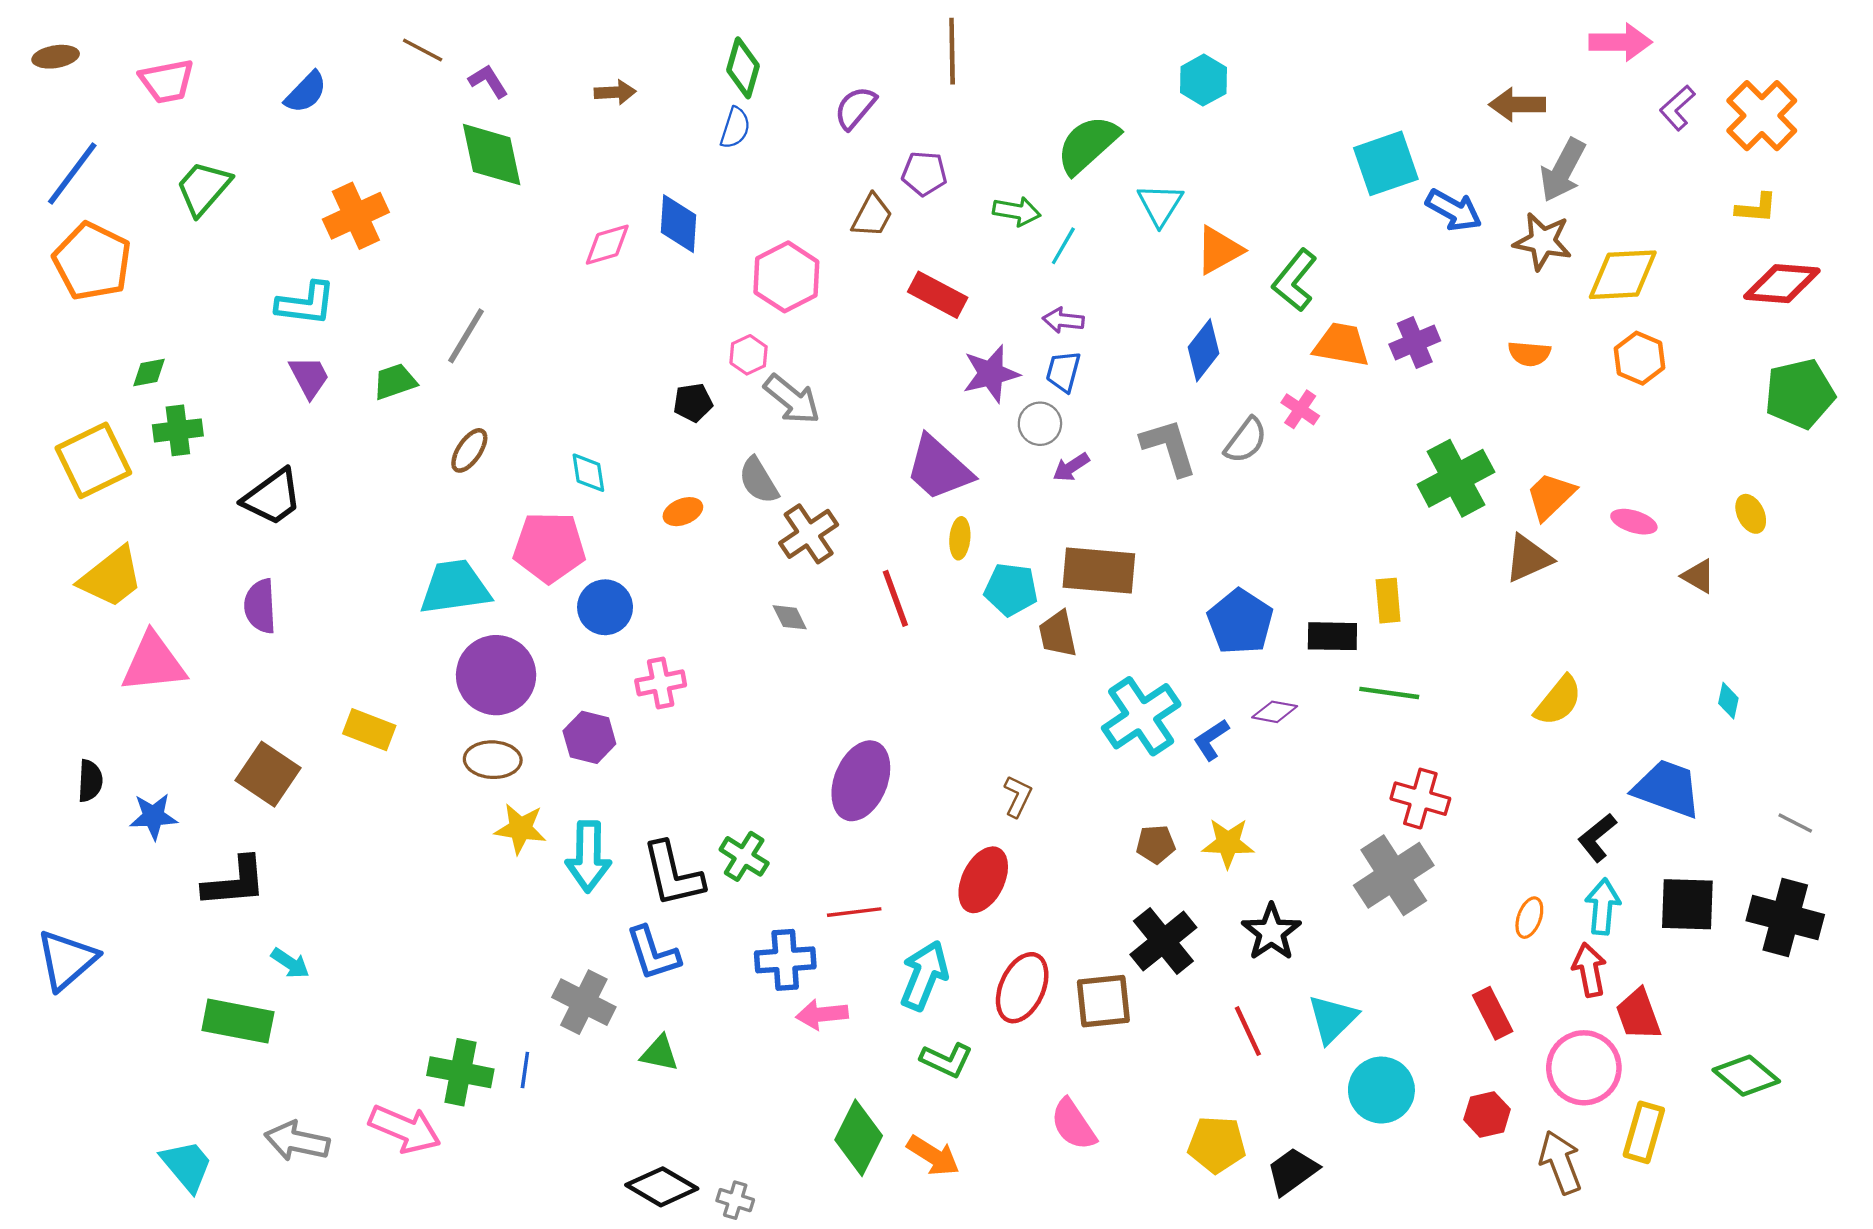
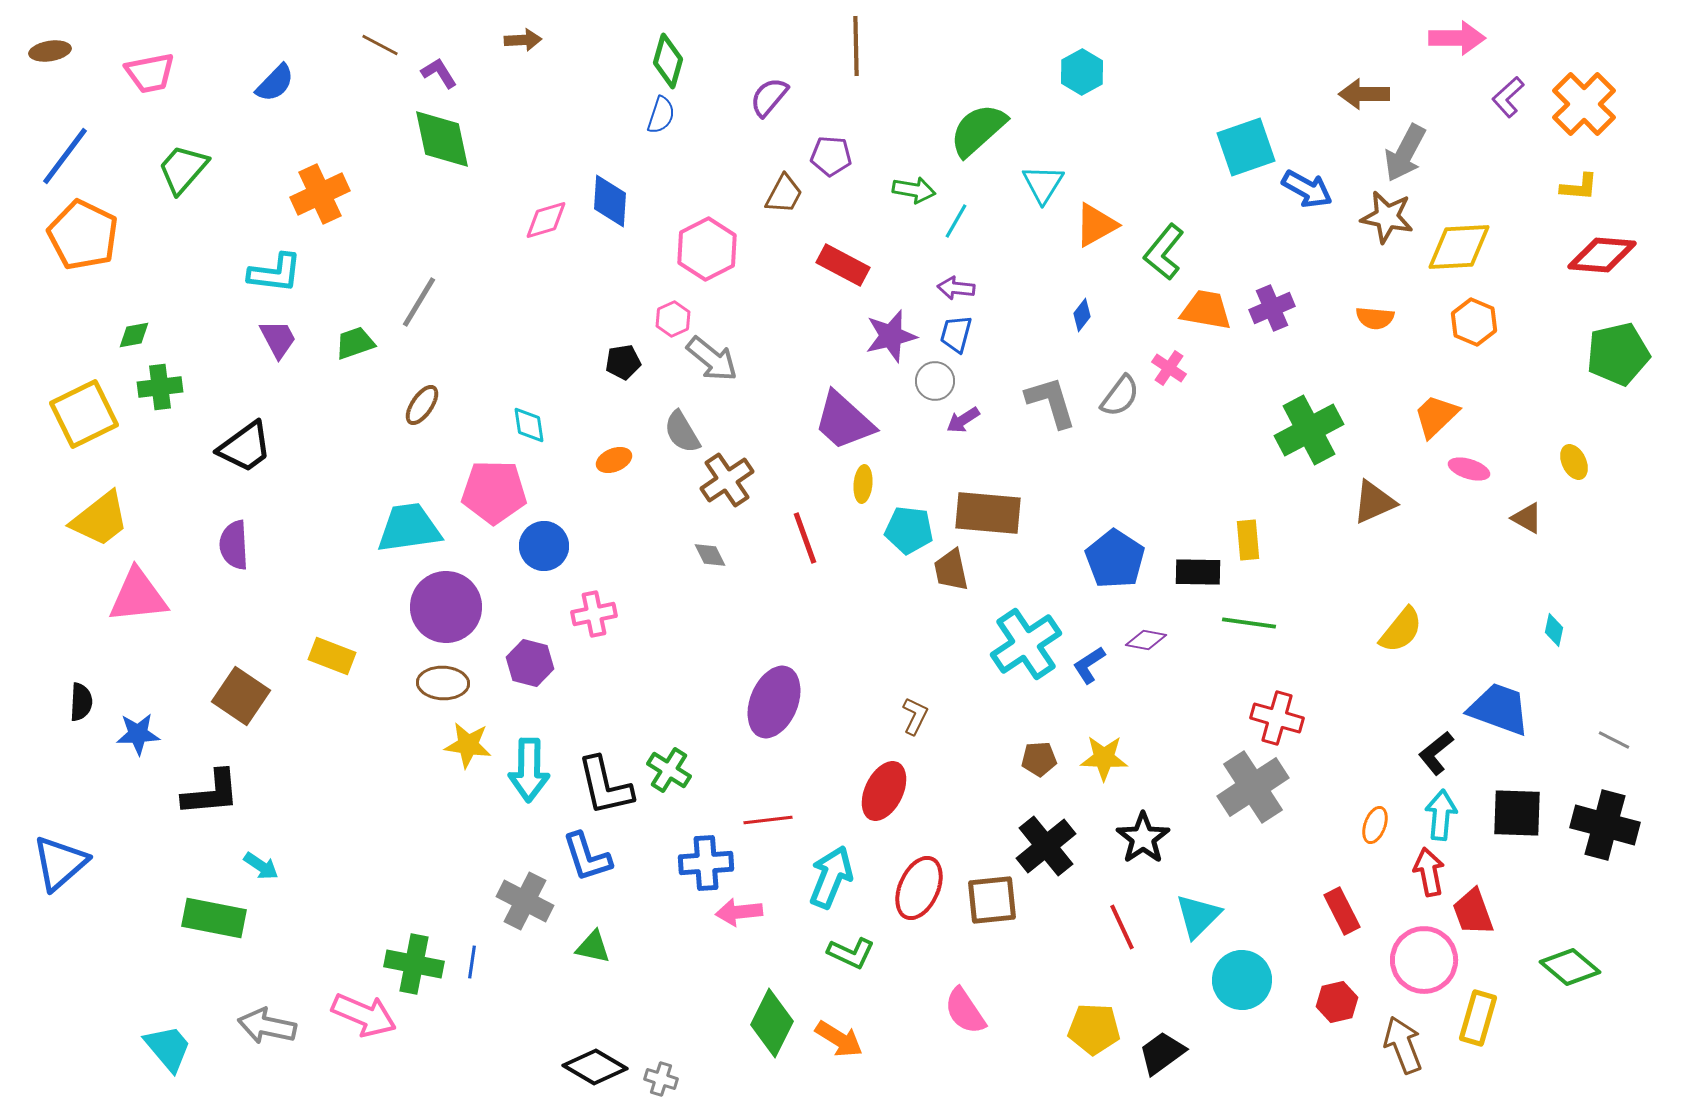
brown arrow: (615, 92) -> (523, 40), moved
blue diamond: (1203, 350) -> (1082, 315), size x0.6
orange trapezoid: (1550, 496) -> (1436, 416), moved

